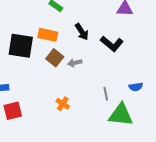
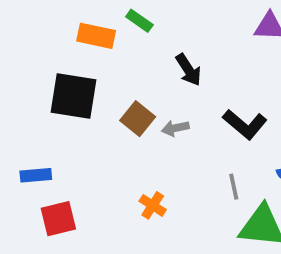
orange rectangle: (48, 35) -> (96, 36), moved
black L-shape: (112, 44) -> (245, 124), moved

